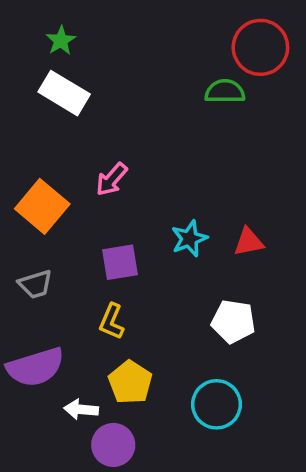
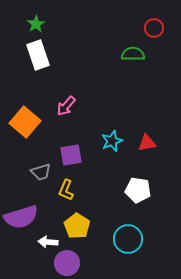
red circle: (260, 47) -> (154, 28), size x0.6
white rectangle: (64, 93) -> (38, 55), turned 40
gray trapezoid: (35, 284) -> (41, 172), moved

